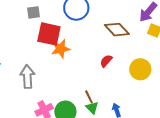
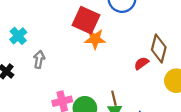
brown diamond: (117, 30) -> (159, 49), moved, turned 45
gray arrow: (27, 76) -> (39, 59), moved, size x0.7

